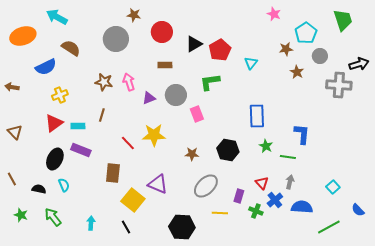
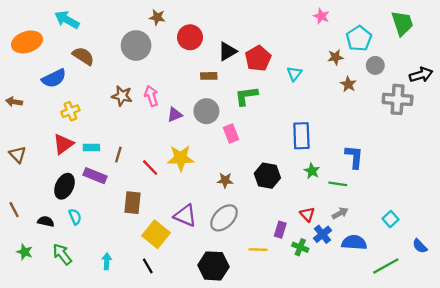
brown rectangle: (165, 65) -> (209, 76), moved
brown line: (102, 115) -> (118, 155), moved
gray arrow: (290, 182) -> (340, 213), turned 48
gray ellipse: (206, 186) -> (224, 218), moved

